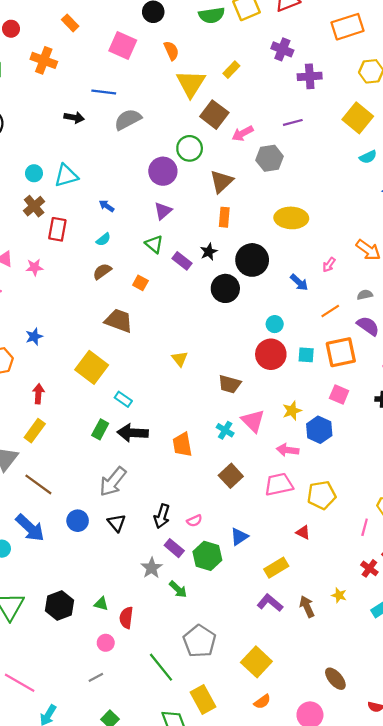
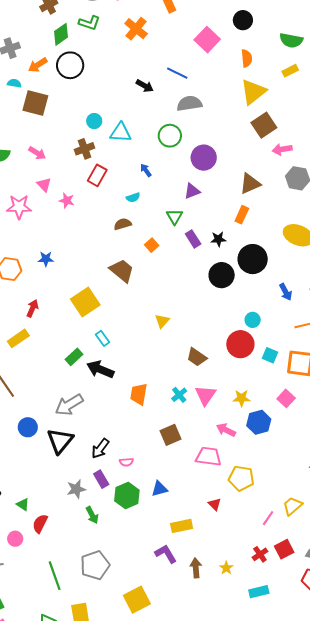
yellow rectangle: (231, 70) -> (290, 71), moved
green circle: (190, 148) -> (170, 136), moved
black triangle: (117, 523) -> (60, 441), size x1.6

